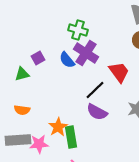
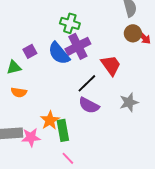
purple cross: (86, 53) -> (78, 46), turned 30
blue semicircle: (67, 60) -> (59, 53), size x1.4
orange semicircle: (22, 110) -> (19, 92), moved

